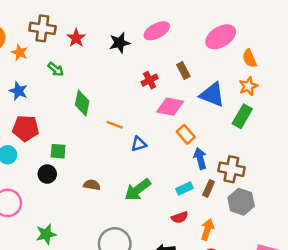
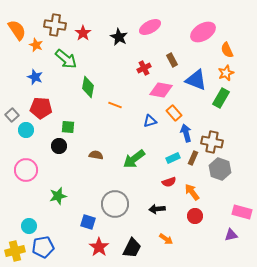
black star: (120, 43) -> (119, 37), turned -30
green arrow: (56, 69) -> (66, 59), size x1.6
blue triangle: (139, 144) -> (150, 121), moved
orange arrow: (207, 229) -> (192, 192), turned -54

